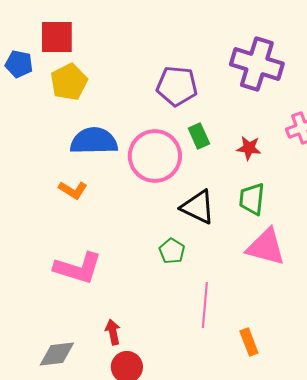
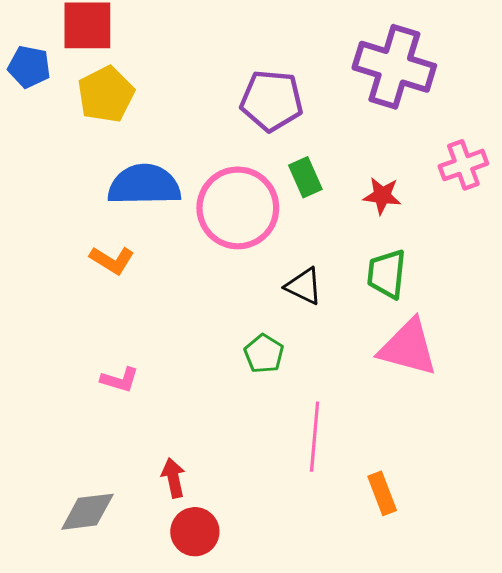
black triangle: (198, 207) -> (304, 286), size x0.7
pink L-shape: (78, 268) -> (120, 380), size x0.5

